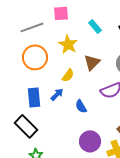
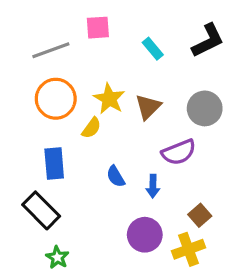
yellow star: (68, 44) -> (109, 99), moved
yellow semicircle: (68, 75) -> (91, 128), moved
blue arrow: (57, 94) -> (153, 186), moved, turned 136
blue semicircle: (81, 106) -> (116, 176), moved

